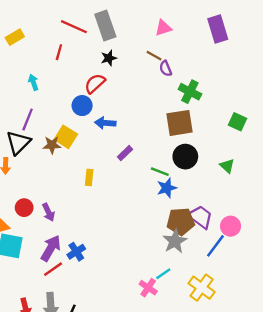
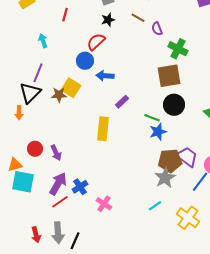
brown line: (154, 56) -> (138, 18), moved
yellow rectangle: (89, 177) -> (103, 129), moved, size x1.6
pink cross: (148, 288) -> (104, 204), moved

